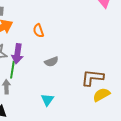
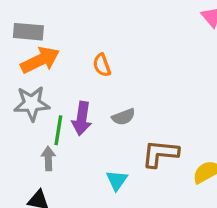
purple arrow: (17, 54) -> (82, 119), moved
brown L-shape: (92, 78) -> (160, 154), moved

